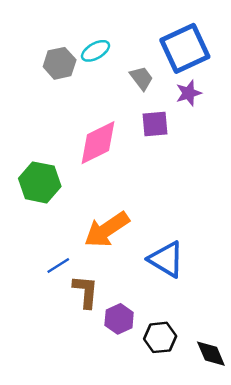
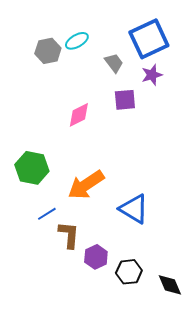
pink diamond: (98, 143) -> (79, 115), size x0.7
green hexagon: (40, 182) -> (32, 168), moved

